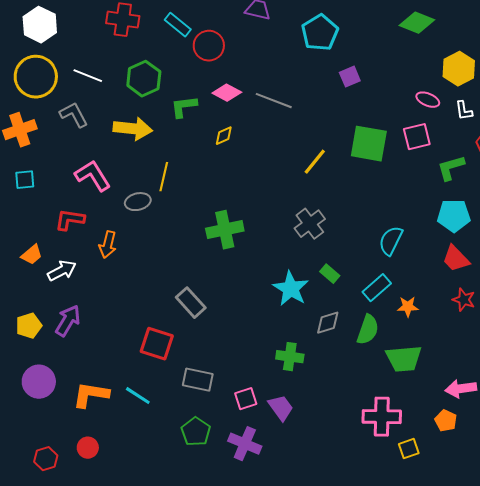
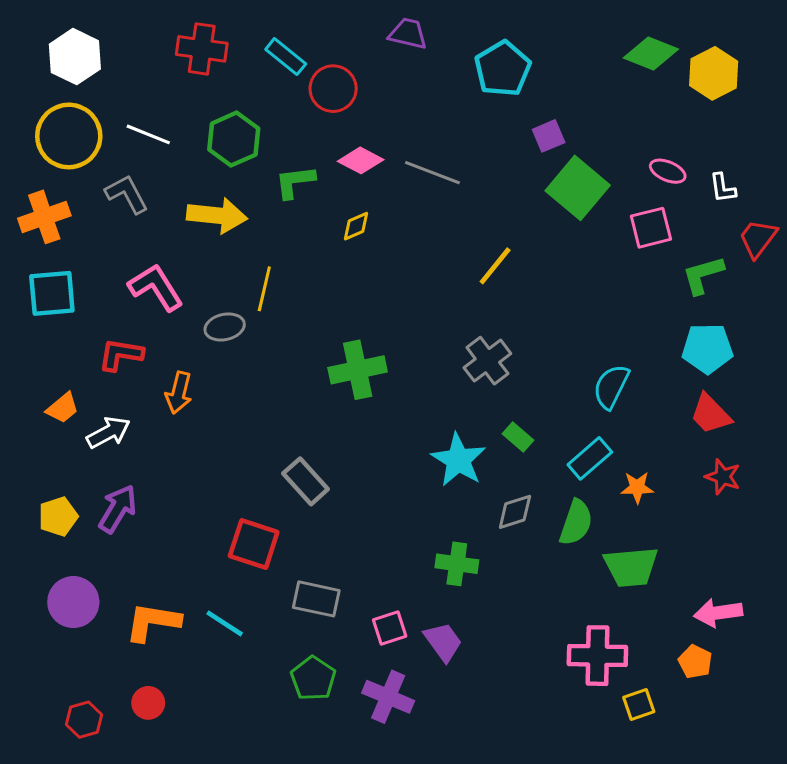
yellow hexagon: (459, 69) -> (714, 73), moved
green square: (369, 144) -> (578, 188), moved, turned 30
cyan square: (25, 180) -> (52, 293), size x1.6

